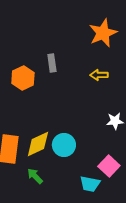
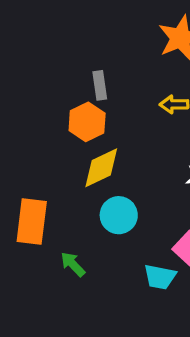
orange hexagon: (23, 78) -> (87, 122), moved
yellow diamond: (38, 144) -> (101, 168), moved

